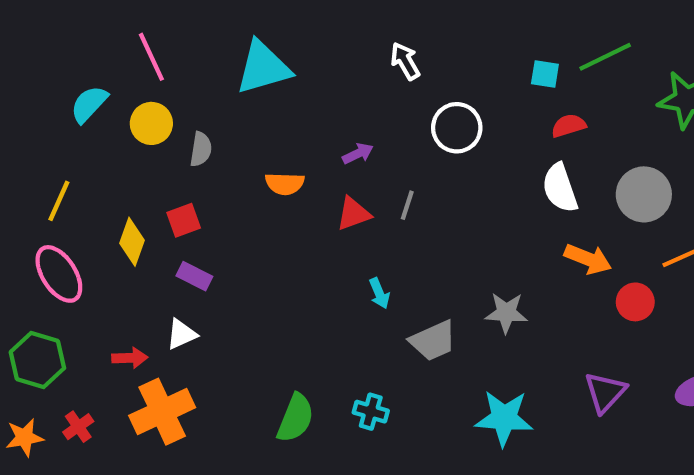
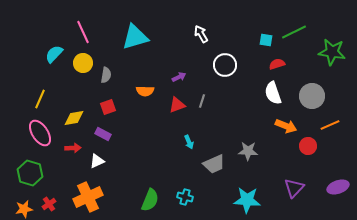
red square: (184, 220) -> (108, 107), moved
yellow diamond: (132, 242) -> (74, 118), turned 60
red arrow: (130, 358) -> (73, 148), moved

